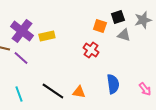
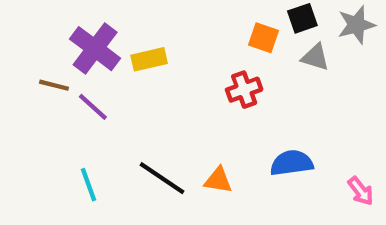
red cross: (91, 50) -> (244, 90), turned 35
blue semicircle: (113, 84) -> (292, 163), turned -90
pink arrow: (145, 89) -> (361, 191), moved

